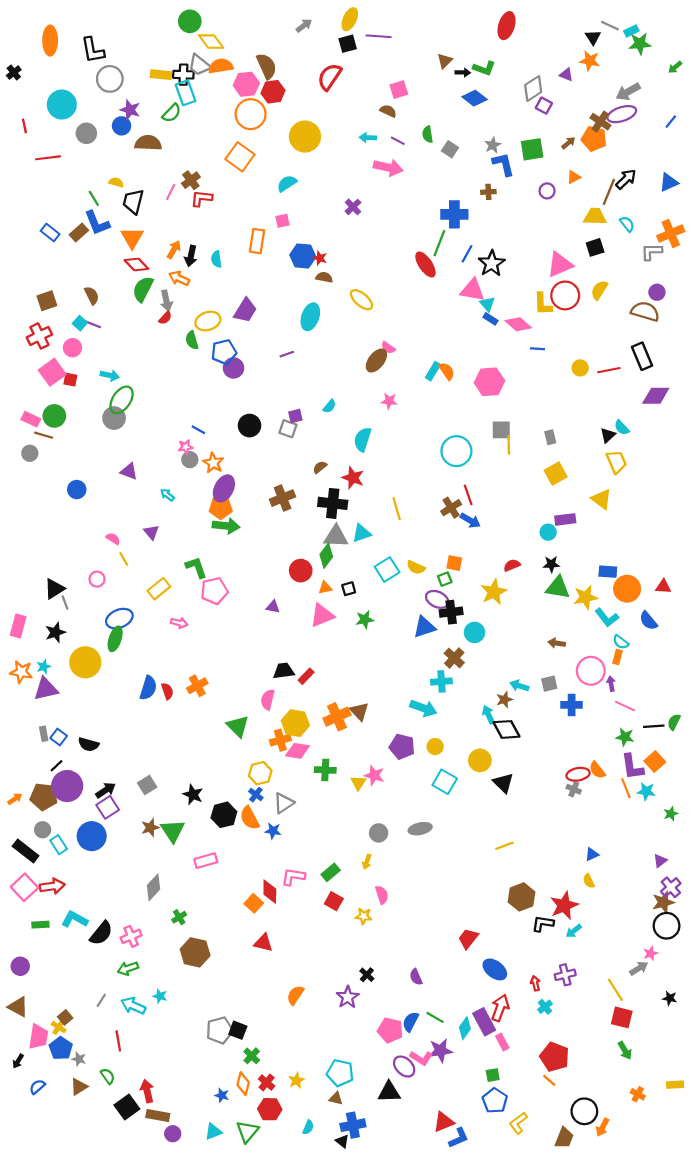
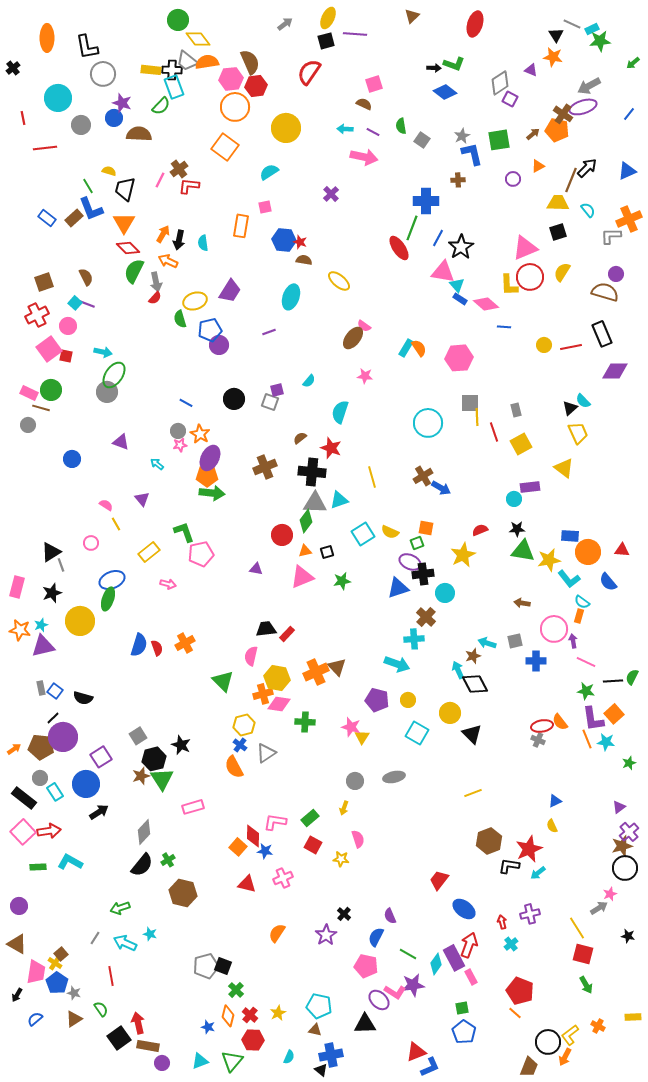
brown triangle: (445, 61) -> (412, 16), moved
pink star: (186, 447) -> (180, 445), moved
red line: (468, 495) -> (494, 432), moved
yellow triangle: (358, 783) -> (362, 737), moved
black arrow: (106, 790) -> (99, 812), moved
black hexagon: (224, 815) -> (154, 759), moved
blue star: (273, 831) -> (265, 851), moved
black semicircle: (101, 933) -> (142, 865), moved
pink cross: (131, 936) -> (283, 878), moved
blue semicircle: (411, 1022) -> (376, 937), moved
yellow L-shape: (518, 1123) -> (570, 1035), moved

